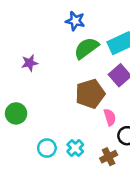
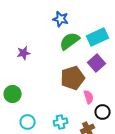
cyan circle: (47, 148) -> (28, 122), moved
cyan cross: (75, 148) -> (61, 122), turned 32

